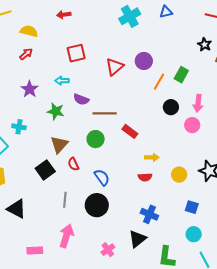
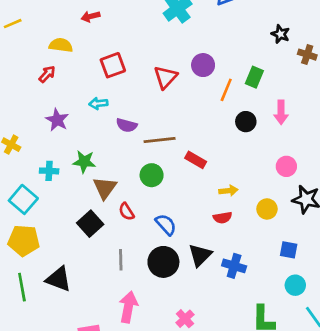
yellow semicircle: (29, 31) -> (61, 45), moved
green star: (56, 111) -> (84, 162), moved
pink circle: (192, 125) -> (286, 166), moved
black triangle: (137, 239) -> (200, 255), moved

